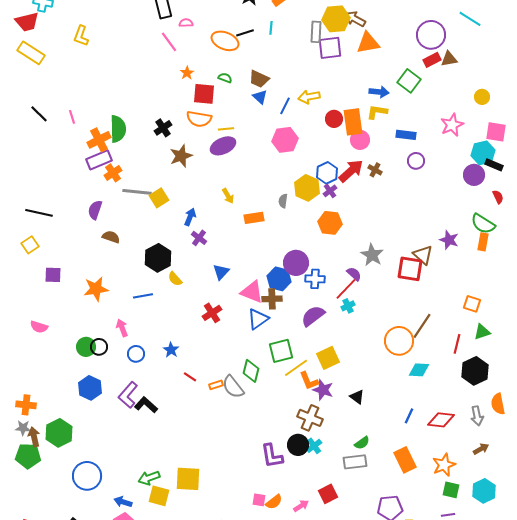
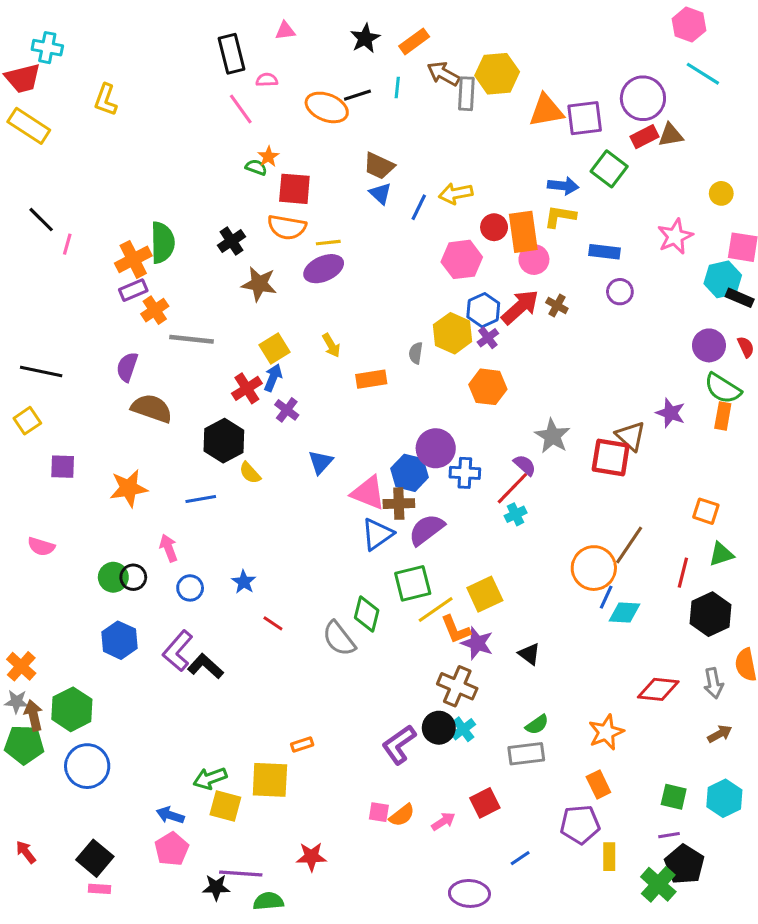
brown arrow: (355, 19) -> (443, 74), moved
purple square: (330, 48) -> (585, 118), moved
green semicircle: (225, 78) -> (256, 167), moved
pink line: (72, 117) -> (67, 244), moved, turned 32
pink hexagon: (285, 140) -> (462, 259), moved
brown star: (181, 156) -> (259, 284), turned 30
purple rectangle: (99, 160) -> (133, 290), size x0.7
purple circle: (474, 175) -> (709, 345), moved
yellow square: (159, 198) -> (274, 348), moved
brown semicircle: (111, 237) -> (152, 408), size x1.5
red cross: (212, 313) -> (247, 388), moved
purple semicircle: (313, 316) -> (426, 530), moved
orange rectangle: (216, 385) -> (302, 745), moved
orange cross: (26, 405) -> (21, 666), turned 36
blue line: (409, 416) -> (606, 597), moved
purple L-shape: (272, 456) -> (399, 745), turned 64
orange rectangle: (405, 460) -> (598, 784), moved, size x0.7
orange star: (444, 465) -> (606, 732), moved
blue circle: (87, 476) -> (87, 766), moved

